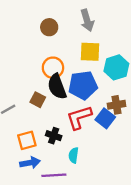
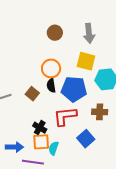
black semicircle: (57, 87) -> (51, 86), size x0.6
blue square: (105, 118) -> (86, 139), moved
orange square: (27, 140) -> (41, 142), moved

